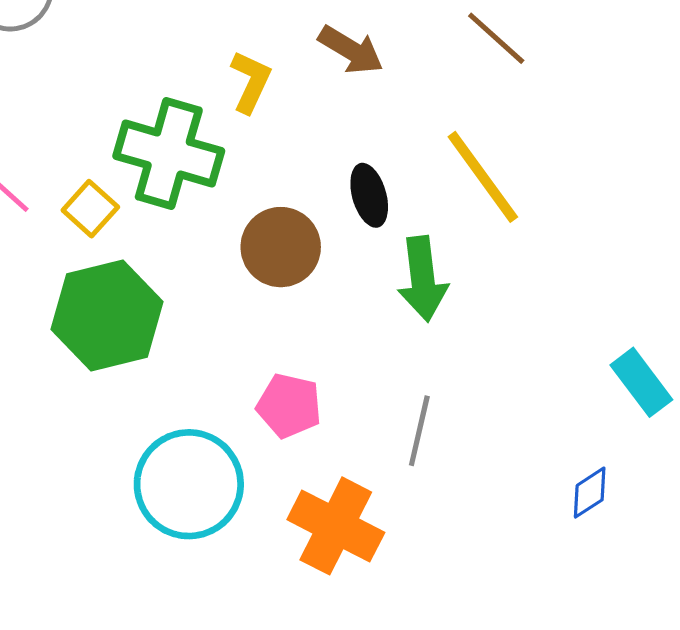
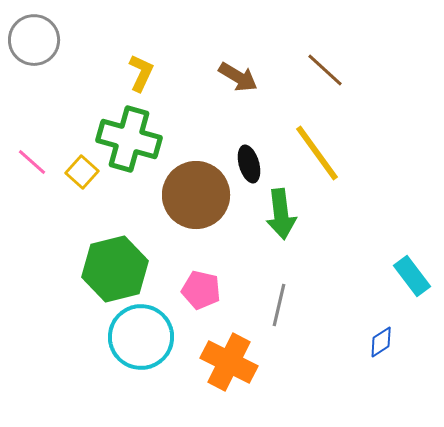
yellow L-shape: (251, 82) -> (141, 73), moved
brown circle: (281, 247) -> (196, 195), size x1.4
green hexagon: (107, 316) -> (115, 269), moved

